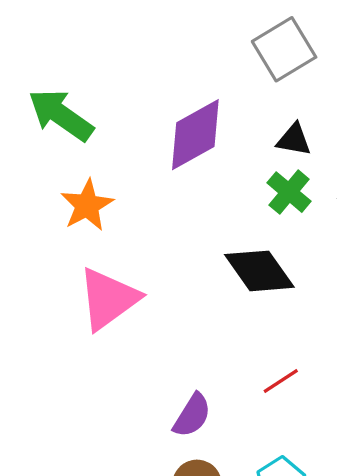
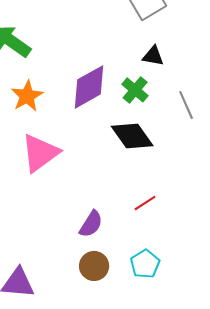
purple diamond: (195, 135) -> (89, 87), moved
green cross: (289, 192) -> (135, 90), moved

